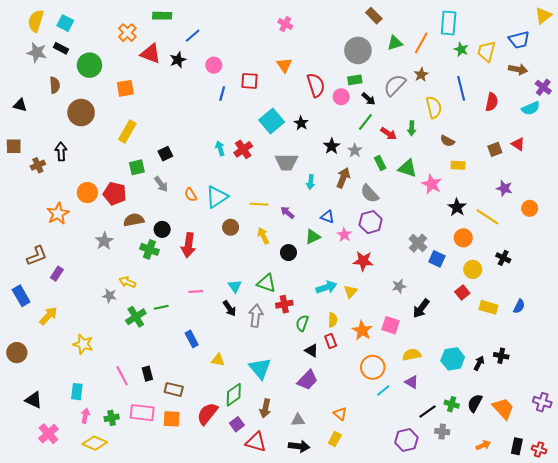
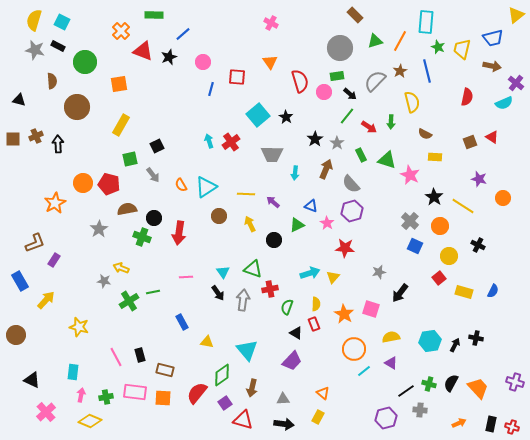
blue line: (461, 88) -> (427, 71), moved
brown cross: (38, 165) -> (36, 136), moved
gray cross: (418, 243) -> (410, 221), moved

